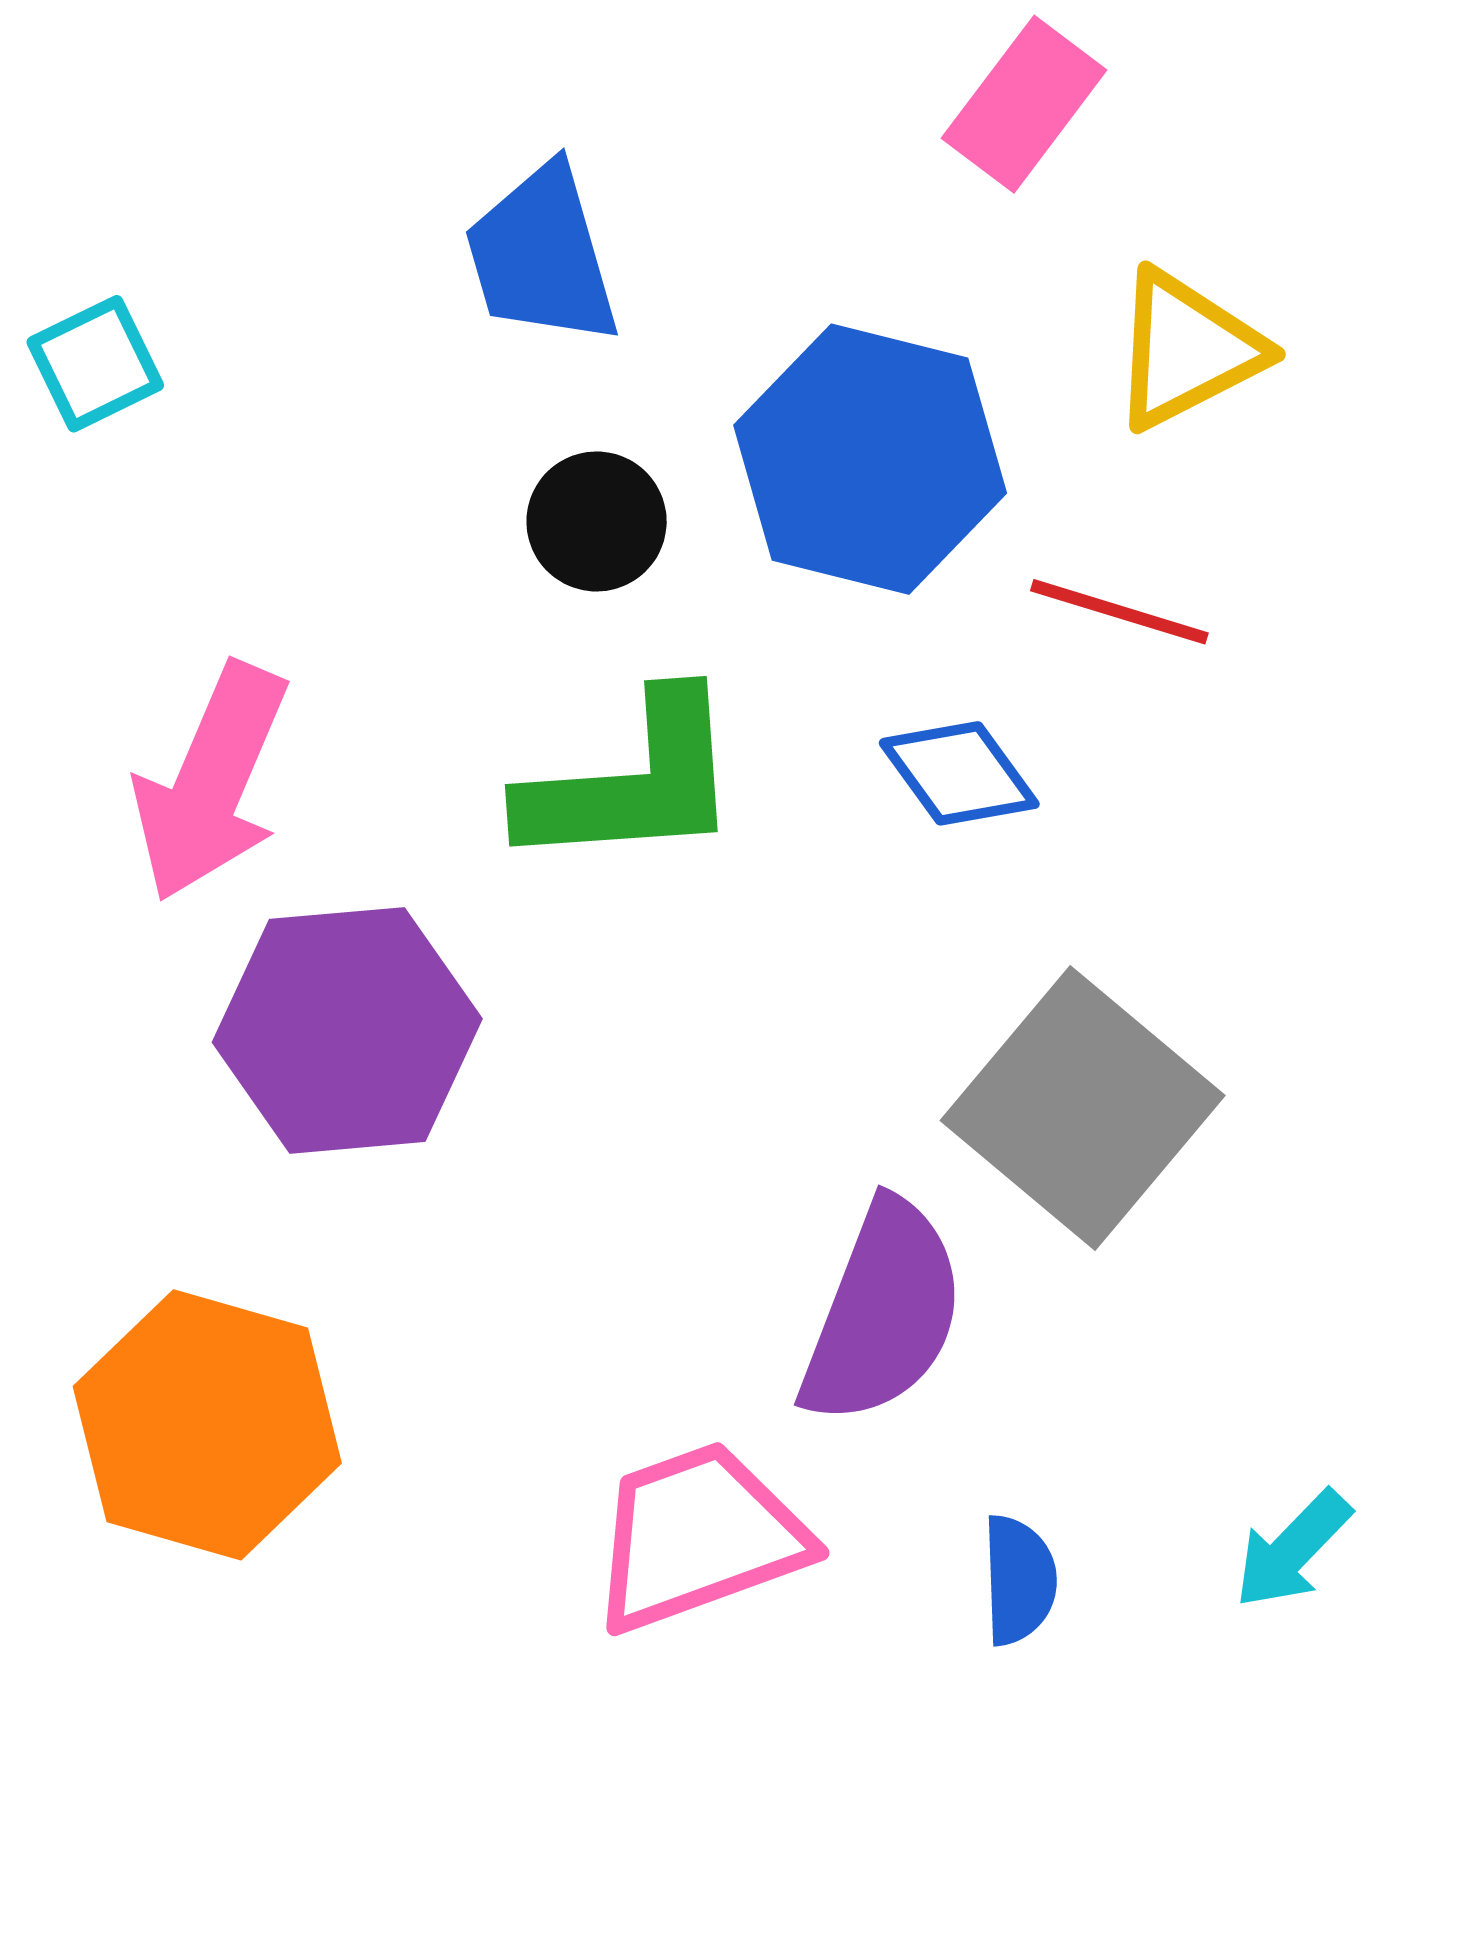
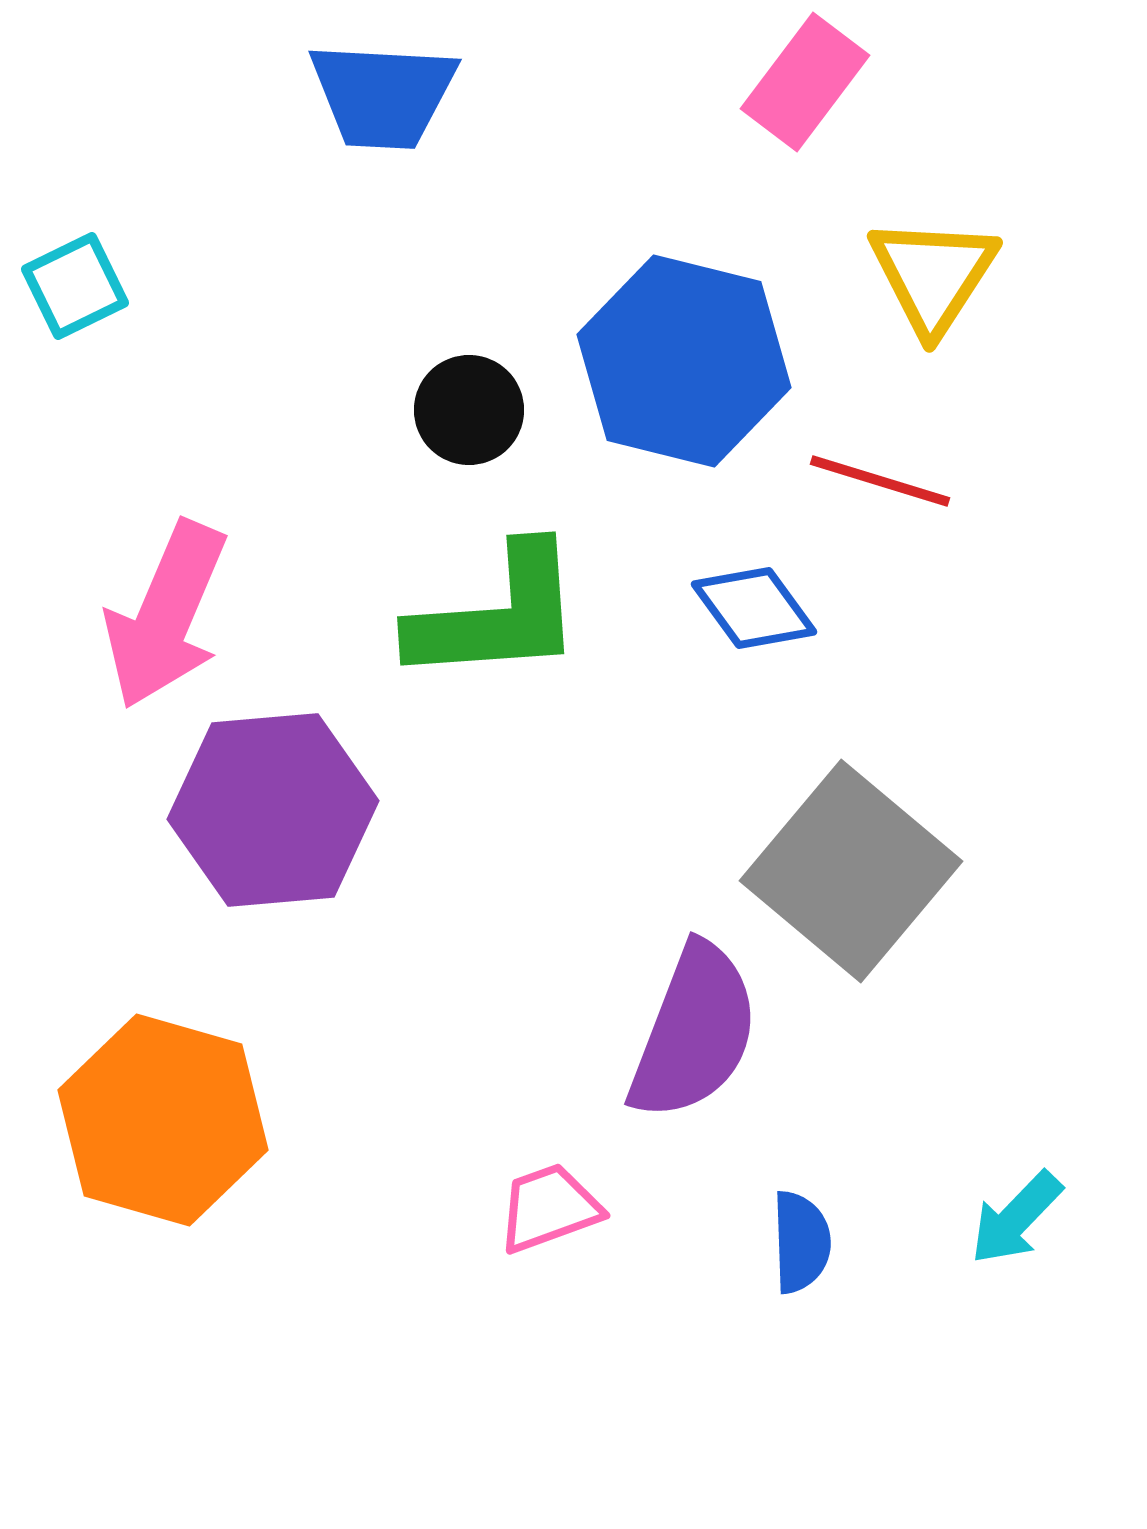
blue trapezoid: (542, 256) -> (383, 95), moved, turned -71
yellow triangle: (1187, 350) -> (933, 275), turned -30
pink trapezoid: (698, 1537) -> (549, 1208), size x0.6

